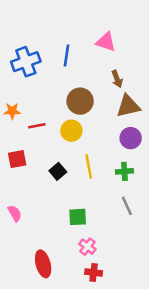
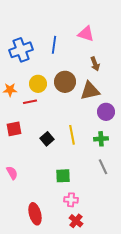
brown triangle: (128, 106) -> (90, 91), moved
yellow circle: (71, 131) -> (38, 84), moved
pink cross: (87, 247) -> (71, 200), turned -32
red cross: (94, 272) -> (76, 221), turned 32

